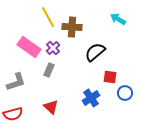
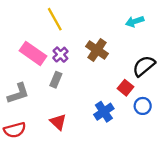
cyan arrow: (118, 19) -> (135, 21), turned -49
brown cross: (72, 27) -> (97, 50), moved, turned 30
black semicircle: (95, 52) -> (144, 66), moved
red square: (110, 77) -> (126, 88), turned 32

